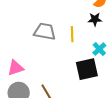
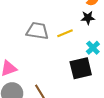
yellow line: (72, 34) -> (65, 33), turned 70

